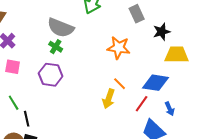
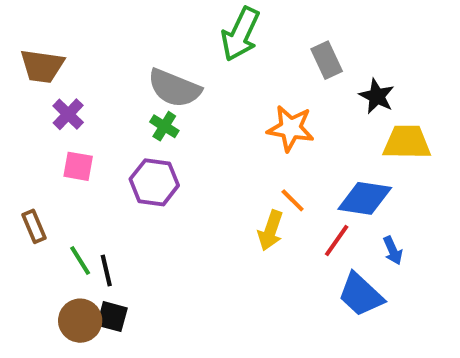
black star: (162, 32) -> (377, 96), turned -30
green line: (14, 103) -> (80, 260), moved

